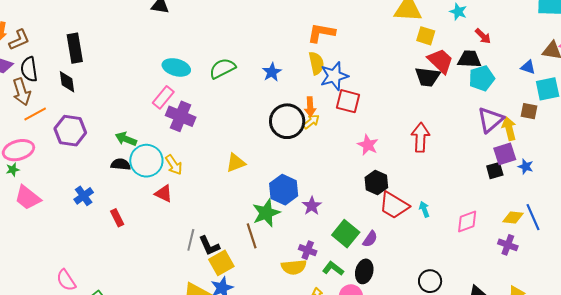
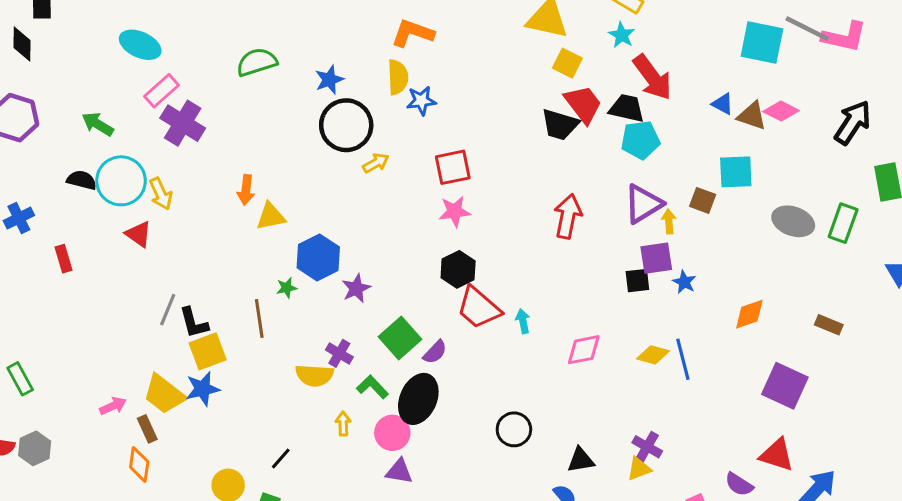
red arrow: (483, 36) -> (652, 77), size x1.8
cyan ellipse: (176, 67) -> (140, 45), moved
blue triangle: (528, 67) -> (723, 104), moved
blue star: (334, 76) -> (421, 101), size x0.7
red square: (348, 101) -> (453, 167), moved, turned -35
orange arrow: (310, 107) -> (246, 190), moved
black circle: (287, 121) -> (346, 125), moved
yellow arrow: (509, 129) -> (669, 221), size x0.7
red arrow: (420, 137) -> (568, 216), moved
green arrow: (126, 139) -> (98, 124), moved
pink star: (368, 145) -> (455, 211), turned 30
yellow triangle: (236, 163) -> (271, 216), moved
green star: (266, 213) -> (287, 288), size x0.5
purple cross: (508, 245) -> (647, 447), moved
black ellipse: (364, 271) -> (418, 399), size x1.4

